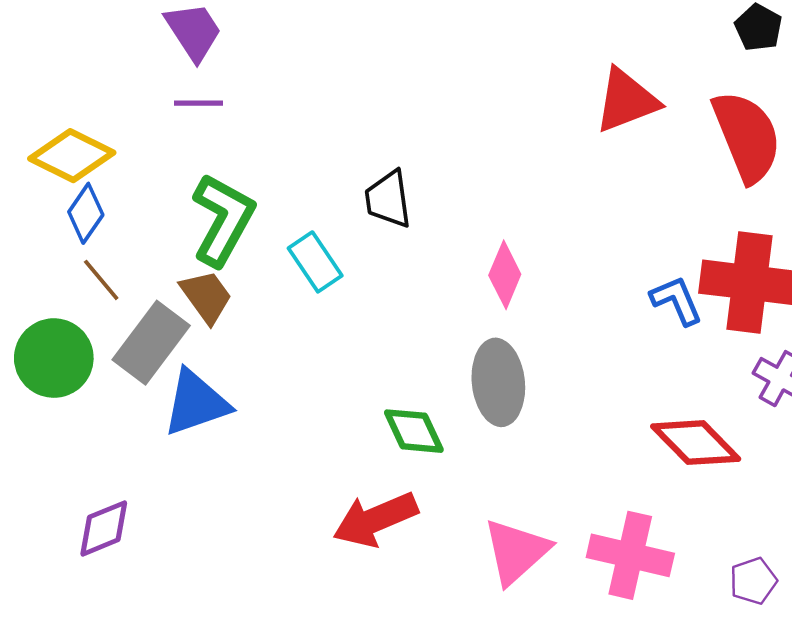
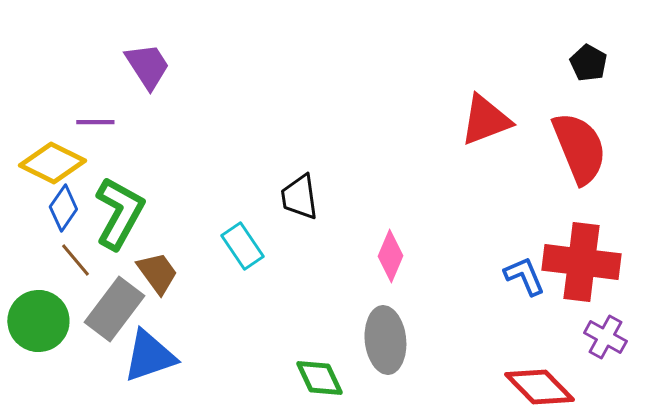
purple line: (199, 103) -> (95, 122), moved
green L-shape: (223, 220) -> (119, 213), moved

